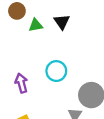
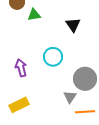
black triangle: (62, 22) -> (73, 25), moved

